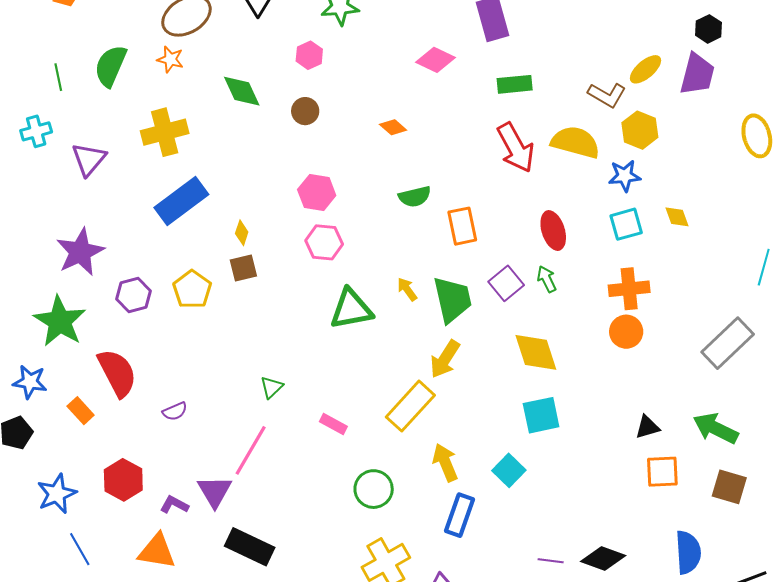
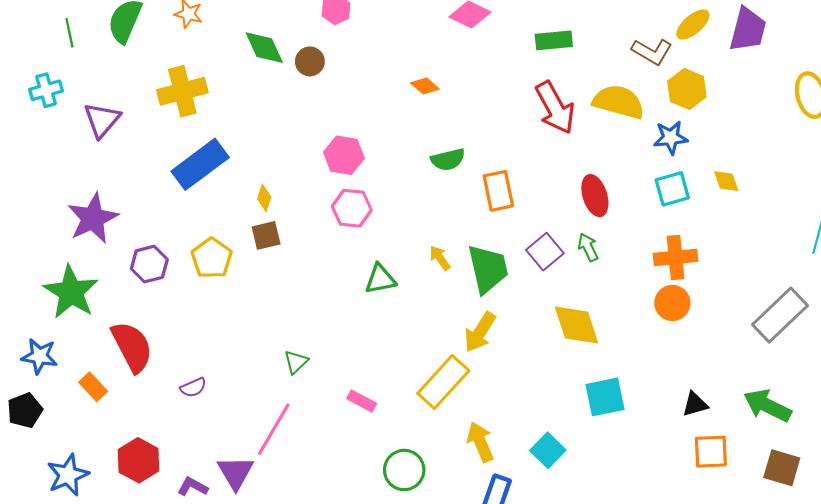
brown circle: (305, 111) -> (310, 61), moved
green triangle: (351, 309) -> (380, 279), size x0.7
cyan square: (541, 415) -> (605, 397), moved

